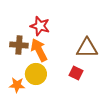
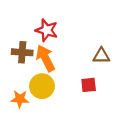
brown triangle: (87, 48) -> (101, 56), size x0.7
red square: (76, 73) -> (89, 85), turned -32

